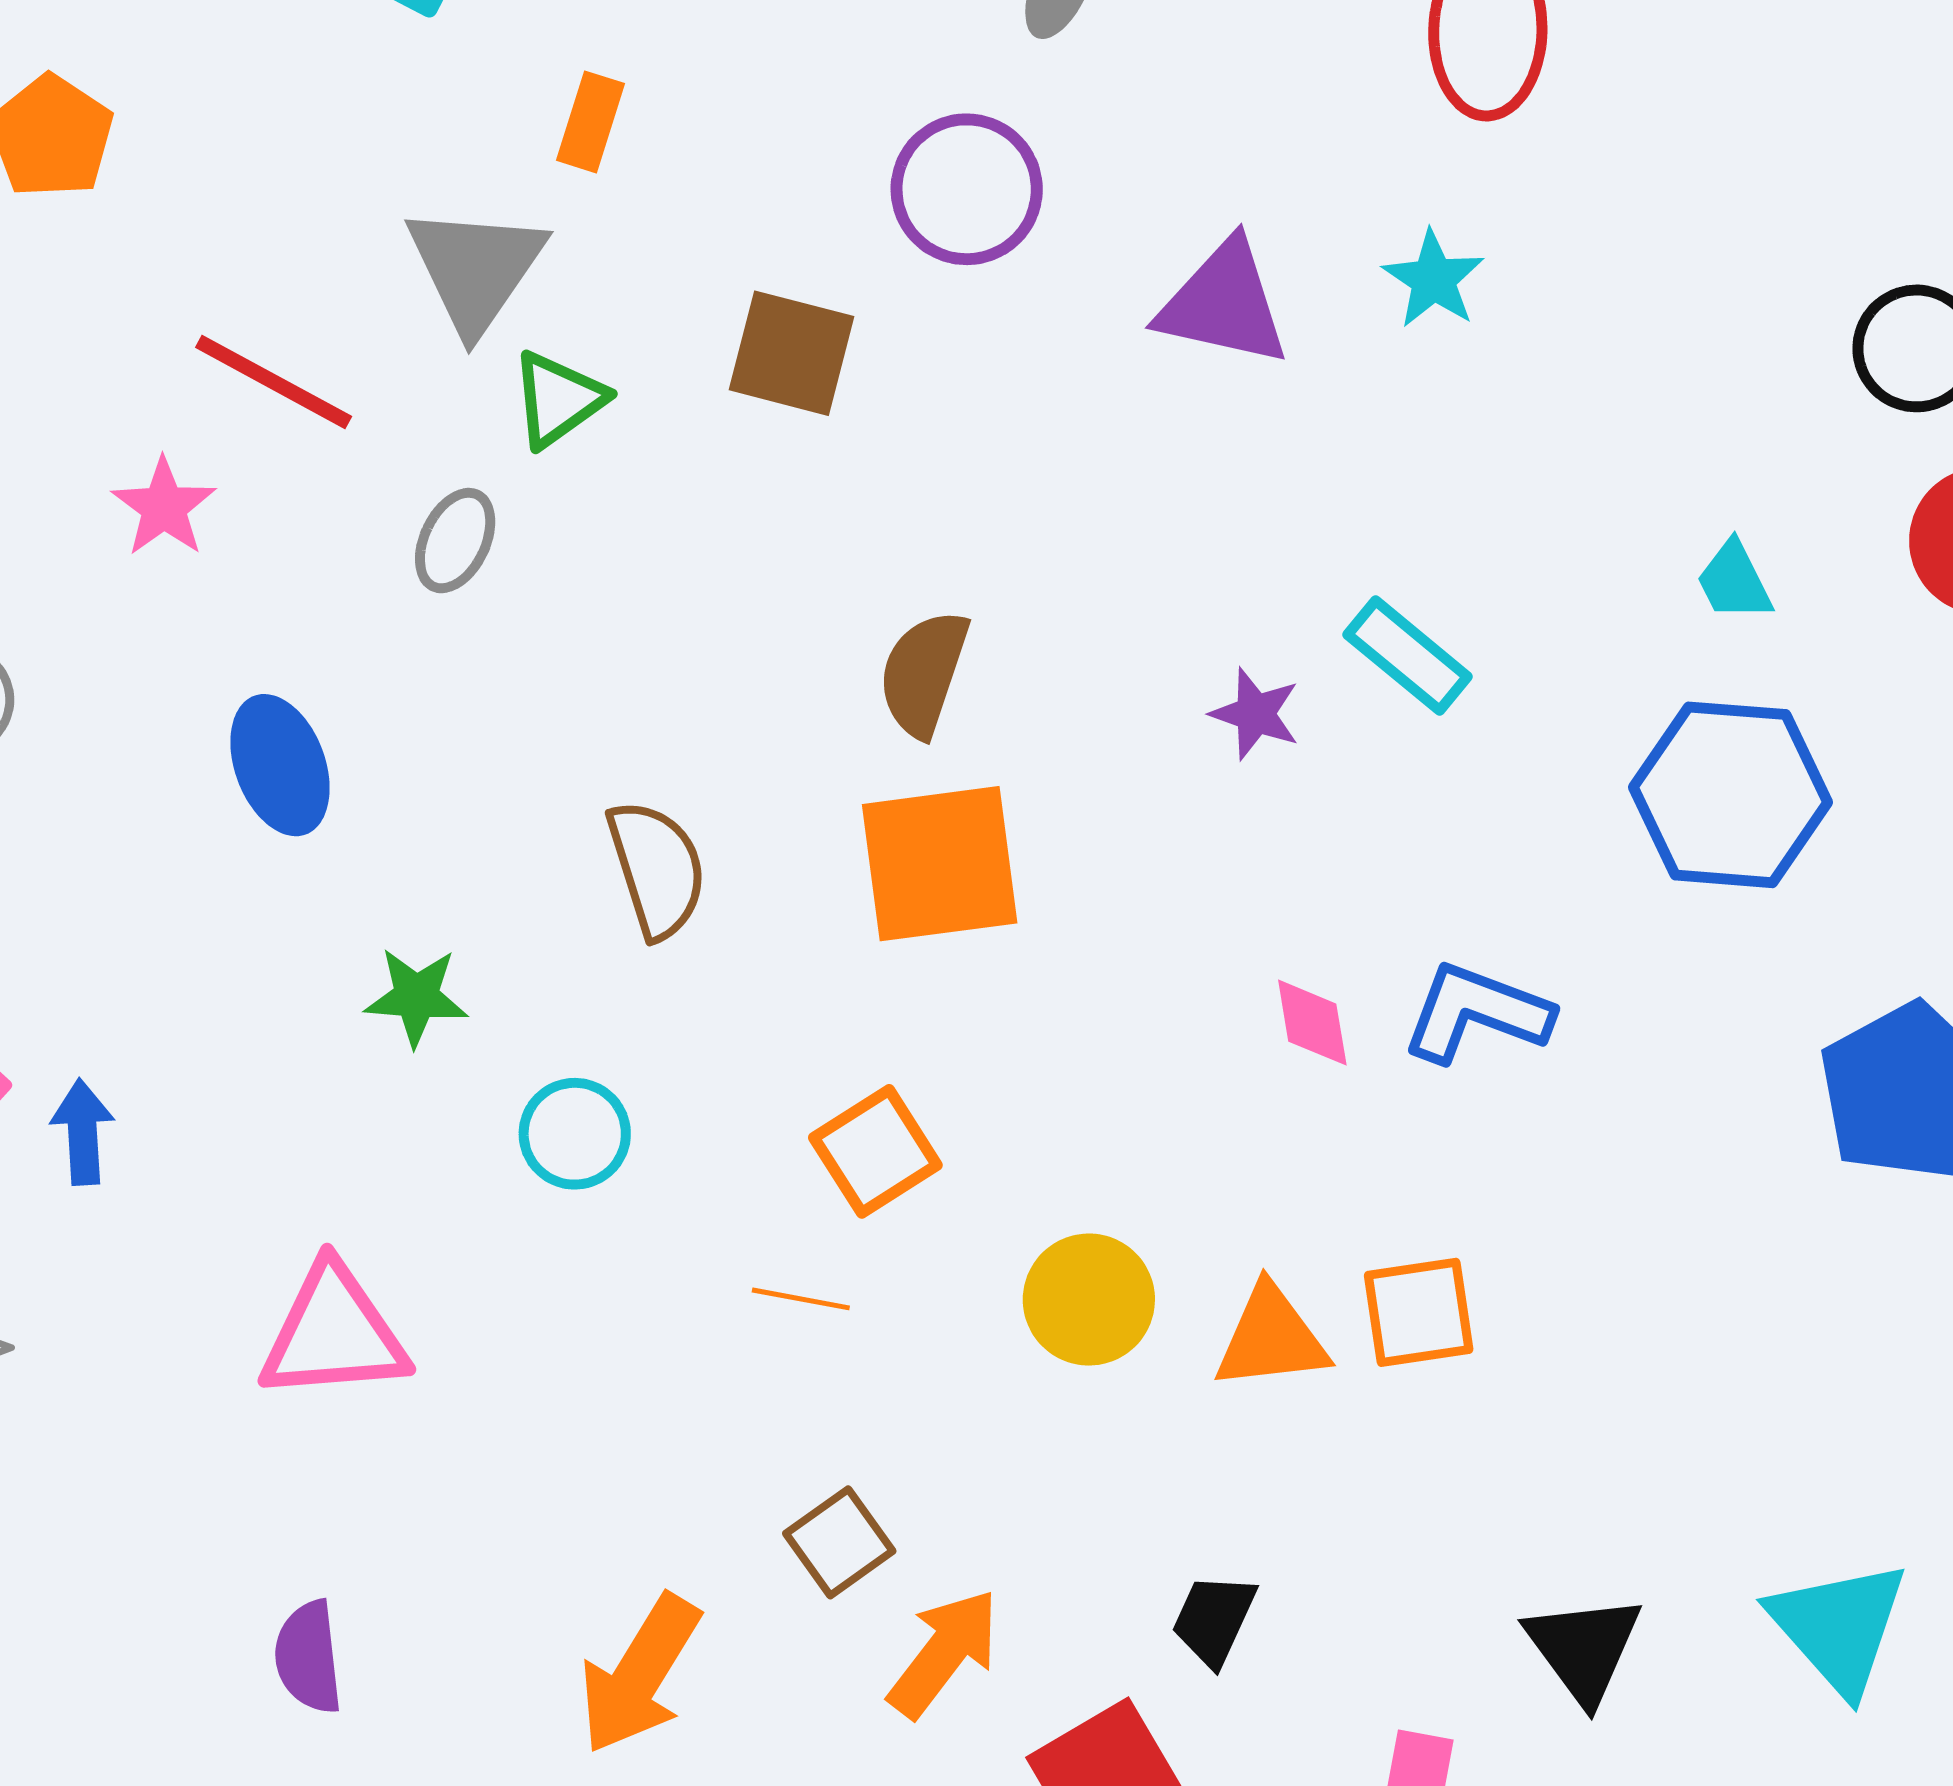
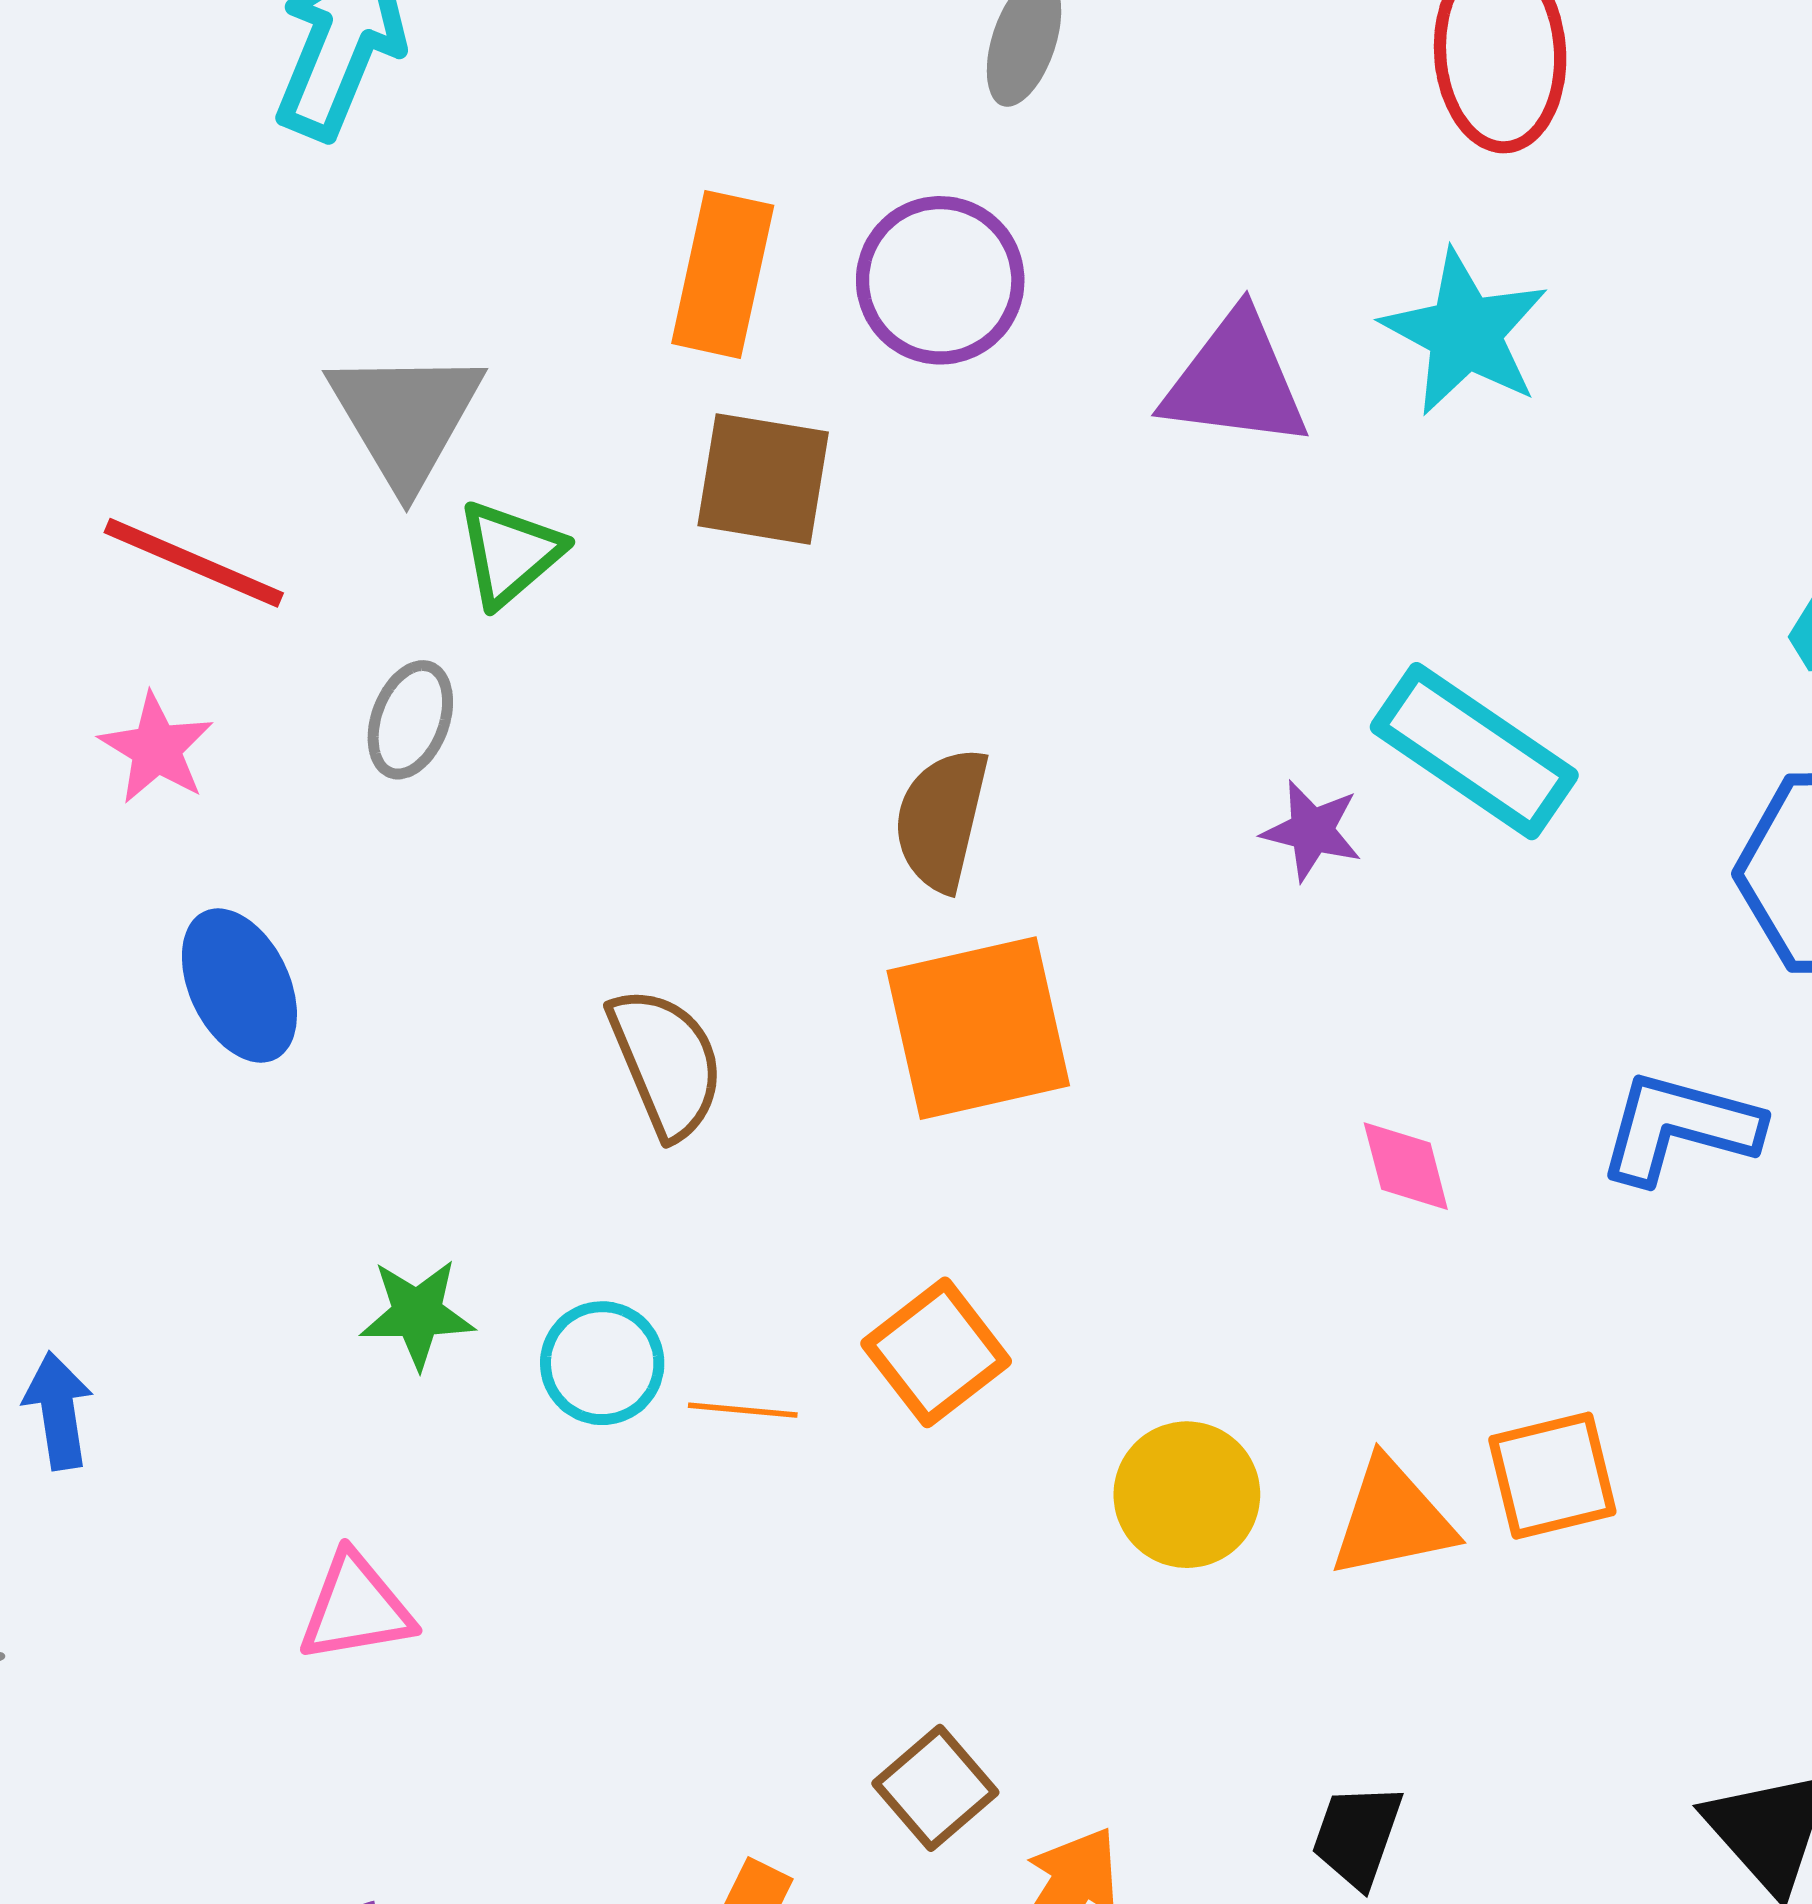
orange rectangle: (590, 122) -> (723, 274), moved, size x1.5
cyan star: (1433, 279) -> (1465, 333), size x1.5
pink star: (164, 507) -> (156, 748), moved
cyan rectangle: (1408, 656) -> (1474, 751), size x1.4
green star: (416, 997) -> (417, 1314), moved
blue L-shape: (1477, 1013) -> (1679, 1127), moved
orange line: (801, 1299) -> (743, 1410), moved
pink triangle: (334, 1333) -> (356, 1608), size x0.7

